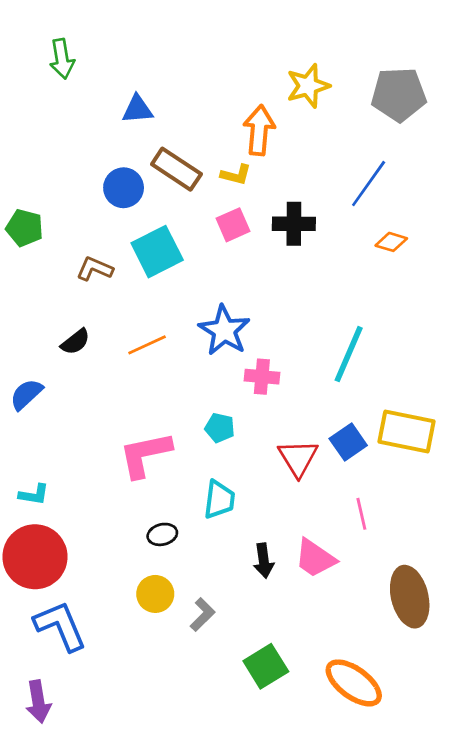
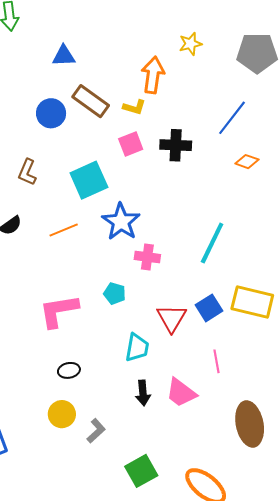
yellow star: (308, 86) -> (190, 44), size x0.7
cyan square: (157, 252) -> (89, 180), moved
brown L-shape: (95, 269) -> (27, 172), turned -92
cyan trapezoid: (219, 500) -> (137, 348), moved

